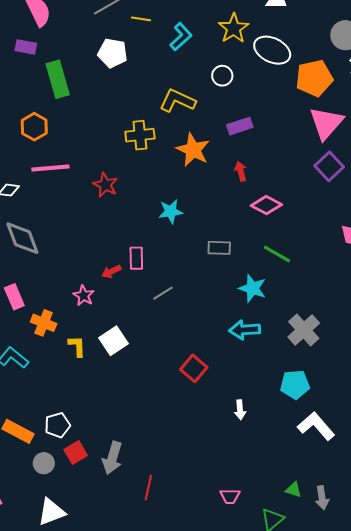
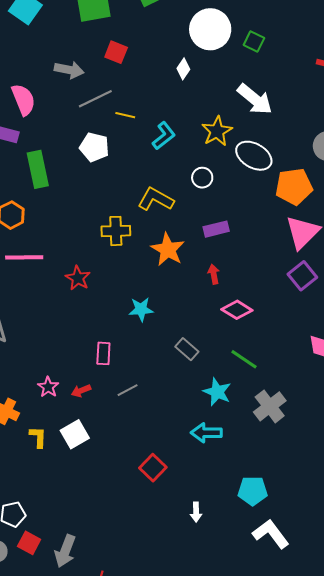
gray rectangle: (219, 248) -> (187, 349), turned 35
red arrow: (111, 271) -> (81, 391), moved
gray cross: (304, 330) -> (270, 406), moved
red square: (76, 452) -> (29, 543), turned -35

